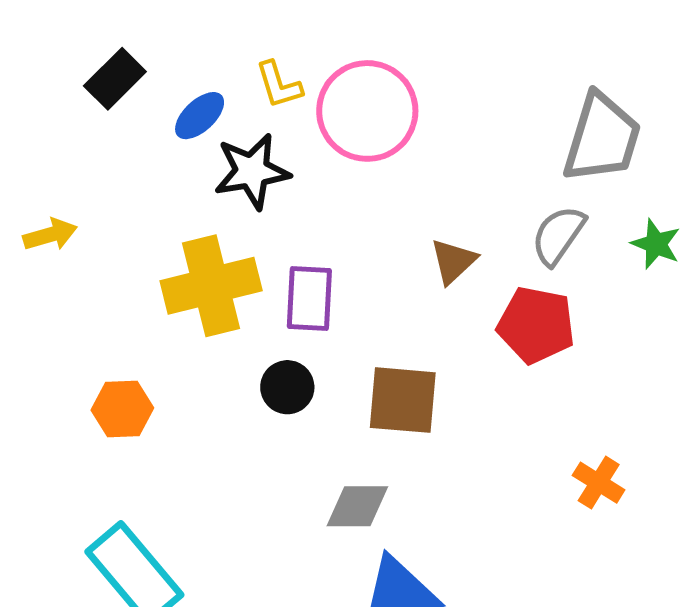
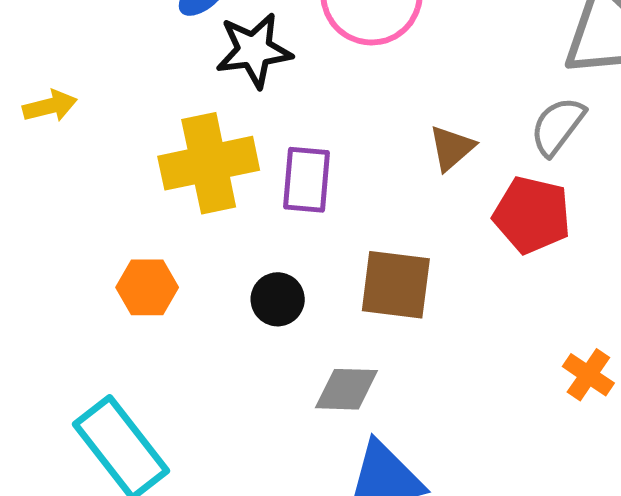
black circle: (287, 387) -> (278, 299), moved
orange hexagon: (122, 409) -> (147, 287), moved

